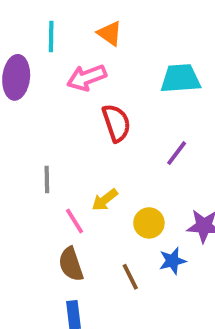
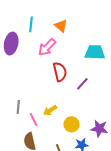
pink arrow: (87, 78) -> (47, 47), turned -30
purple line: (177, 153) -> (82, 84), moved
gray line: (47, 179) -> (18, 107), moved

